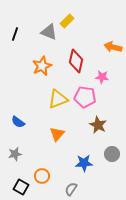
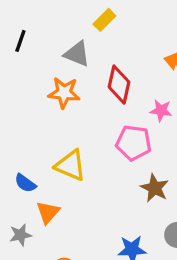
gray triangle: (49, 32) -> (77, 54), moved
orange star: (42, 66) -> (64, 93), turned 30
yellow triangle: (58, 99) -> (71, 165), moved, turned 45
orange triangle: (57, 134) -> (48, 212), moved

